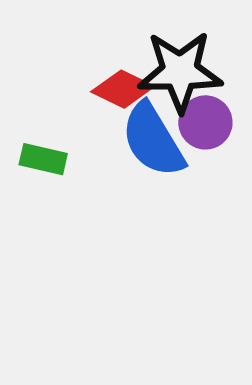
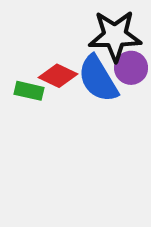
red diamond: (123, 89) -> (58, 76), moved

